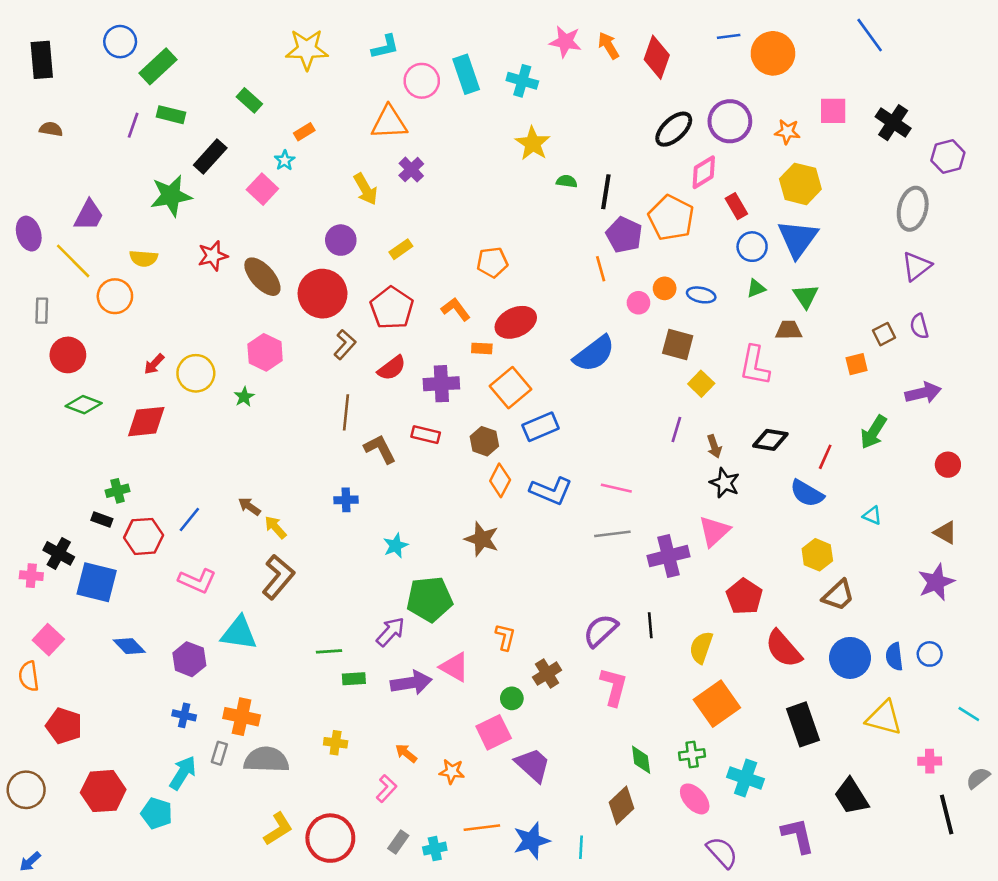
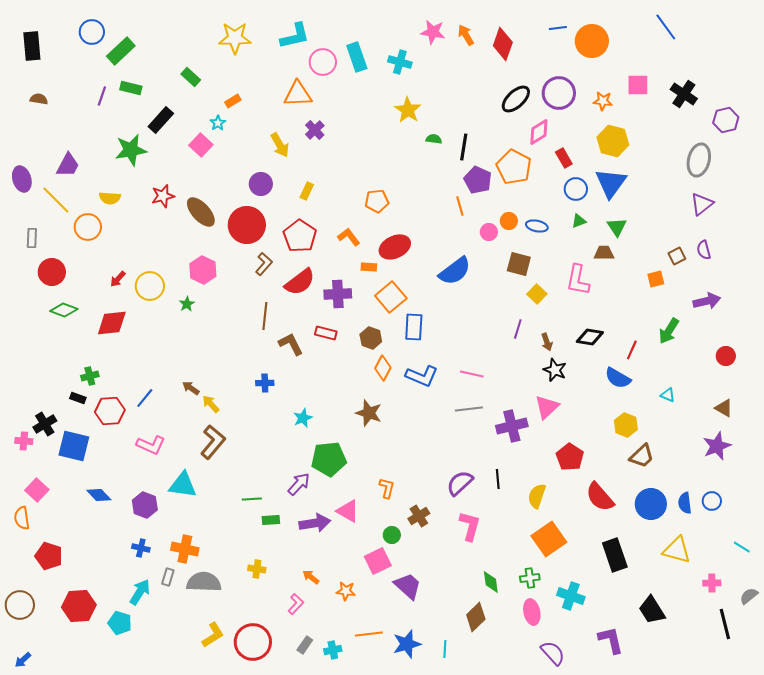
cyan L-shape: (385, 47) -> (295, 36), size x1.4
yellow rectangle: (401, 249) -> (307, 191), turned -30
red semicircle: (392, 368) -> (300, 282), size x1.4
blue rectangle: (541, 427) -> (414, 327), turned -64
black cross: (59, 553) -> (45, 424), turned 30
pink ellipse: (695, 799) -> (532, 612), turned 30

